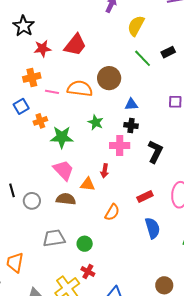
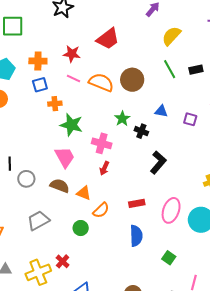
red star: (42, 48) -> (72, 54), moved
orange cross: (32, 77) -> (38, 61), moved
blue triangle: (131, 104) -> (161, 111), moved
green star: (96, 122) -> (122, 119), moved
pink cross: (120, 145) -> (102, 143), moved
orange triangle: (88, 184) -> (84, 193), moved
gray trapezoid: (54, 238) -> (38, 221), turned -35
green circle: (85, 244) -> (81, 228), moved

